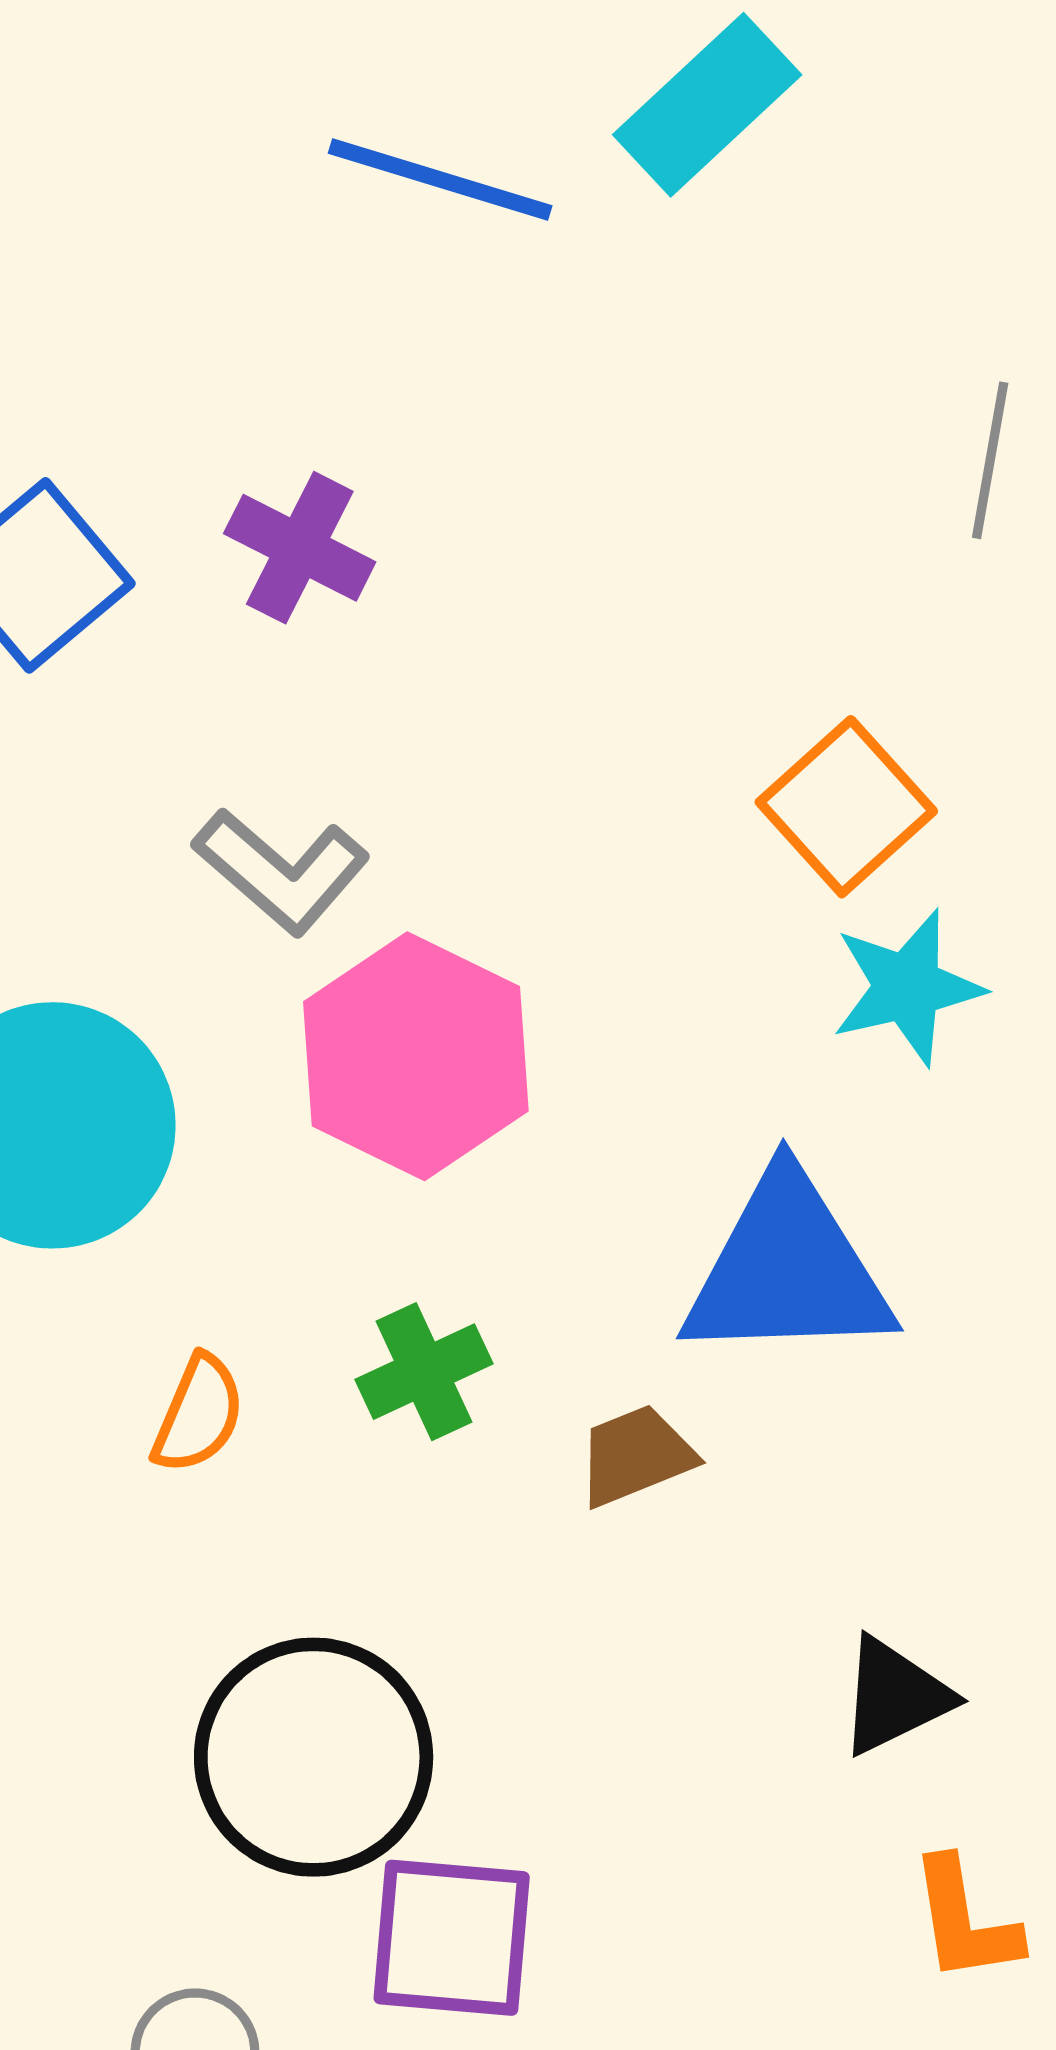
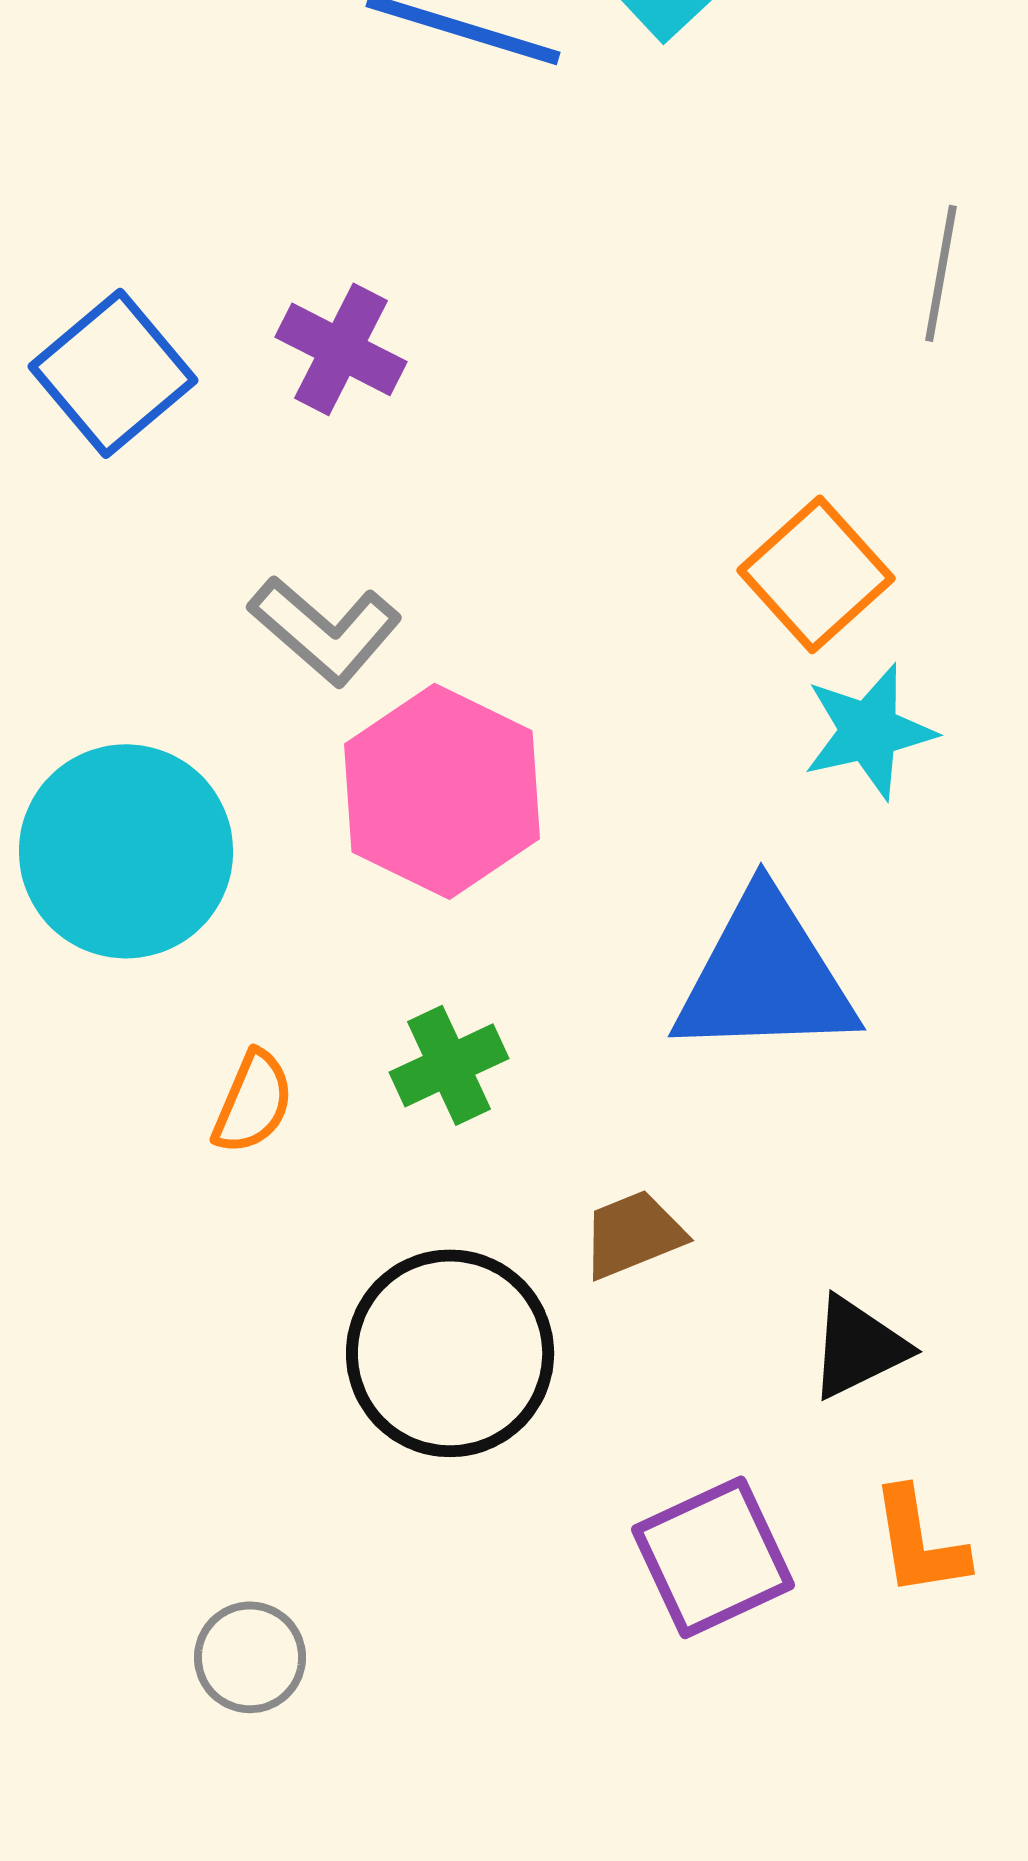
brown trapezoid: (636, 1456) -> (633, 1234), moved
black circle: (314, 1757) -> (450, 1353), moved
purple square: (452, 1938) -> (713, 1557), moved, turned -30

